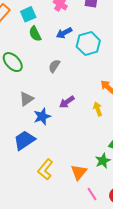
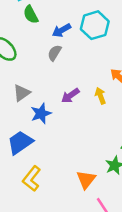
blue arrow: (64, 33) -> (62, 30), moved
yellow arrow: (98, 109) -> (100, 96), moved
yellow L-shape: (45, 169) -> (32, 179), moved

